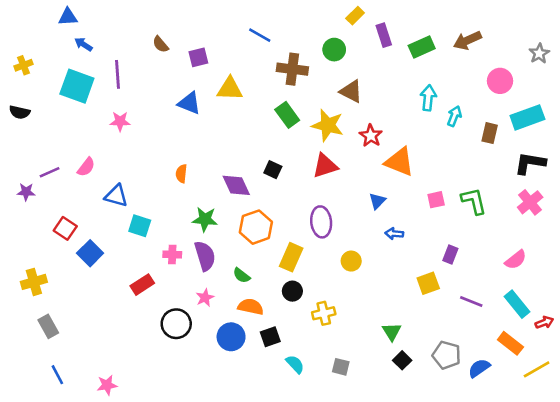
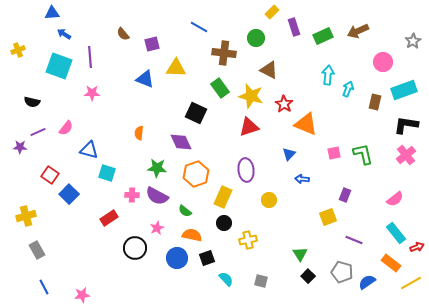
black semicircle: (20, 112) -> (32, 102), moved
black square: (273, 170) -> (196, 113), moved, size x1.5
purple semicircle: (205, 256) -> (157, 196), turned 135
purple line: (471, 302) -> (354, 240), moved

